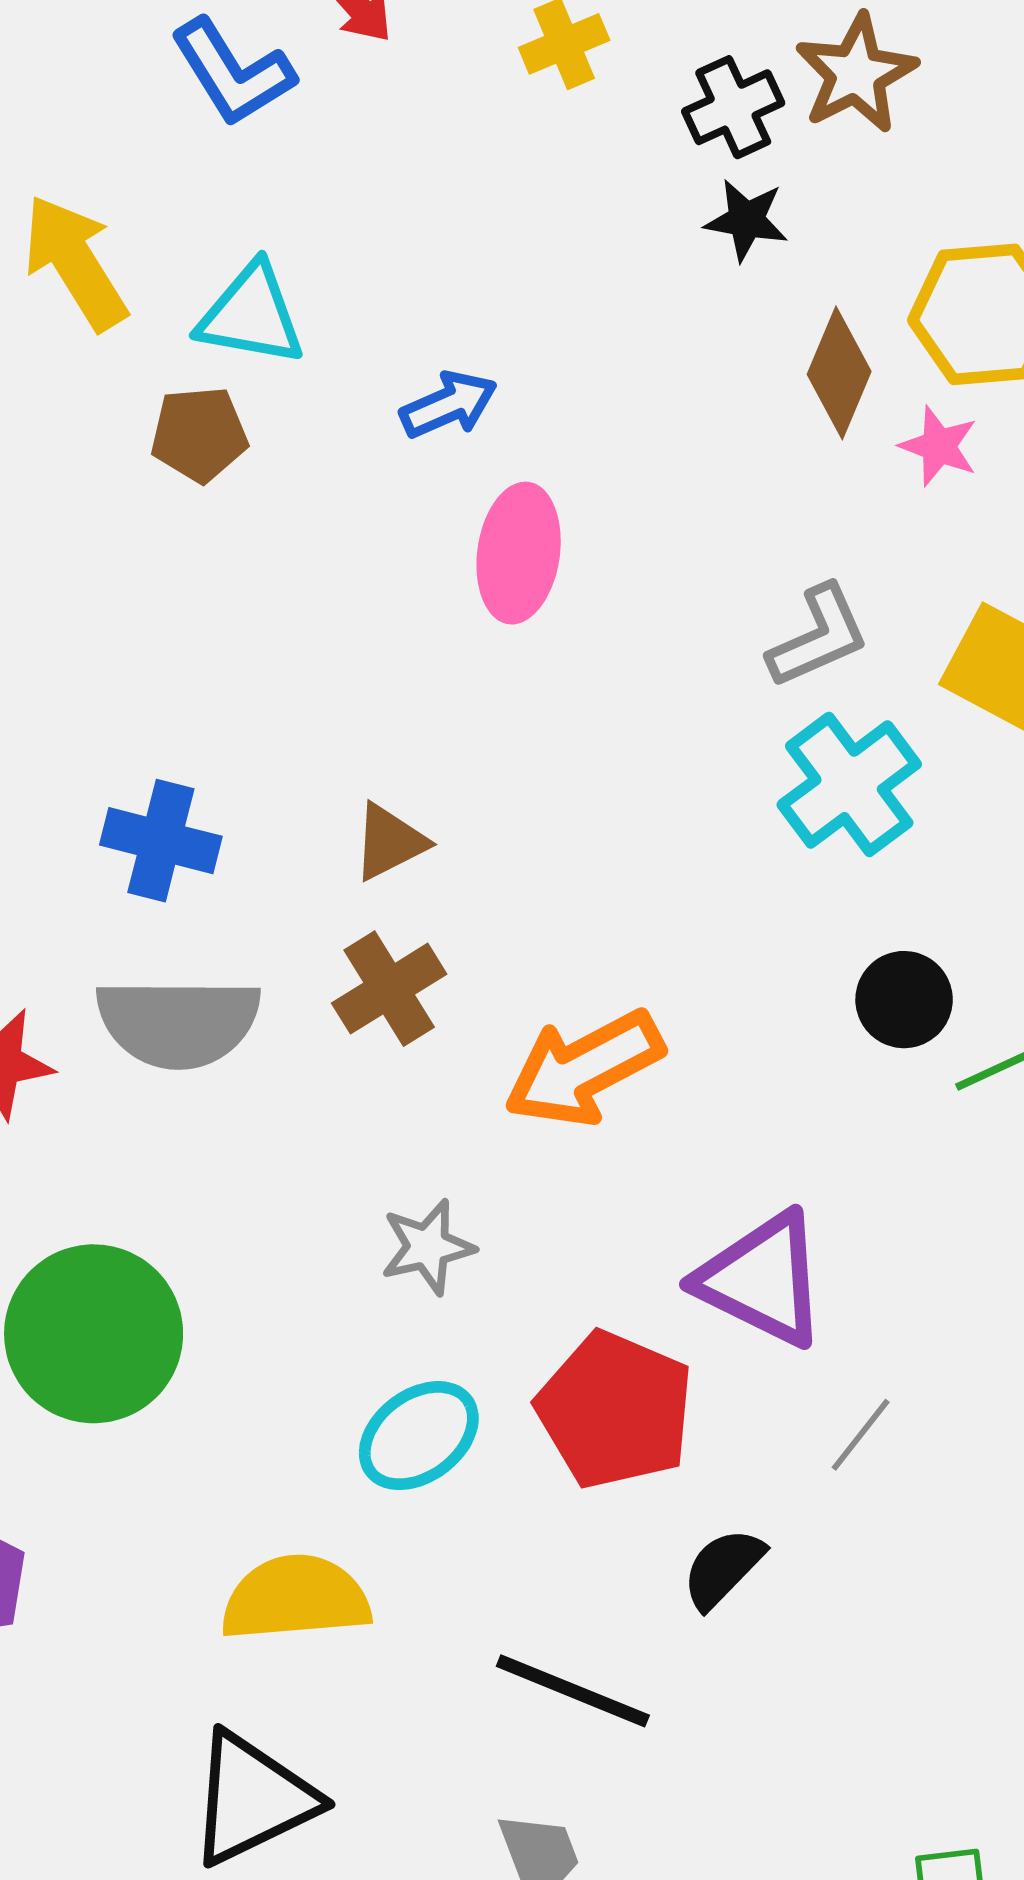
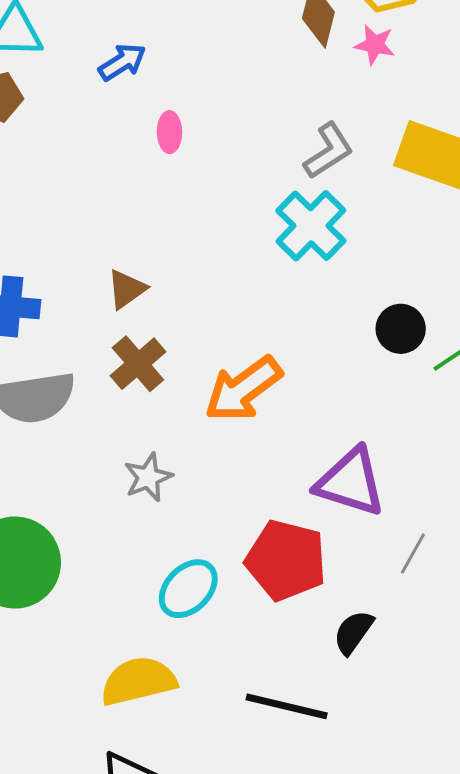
pink ellipse: (519, 553) -> (169, 132), size x0.6
cyan cross: (849, 784) -> (311, 226), moved
gray star: (428, 1247) -> (148, 477), moved

